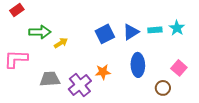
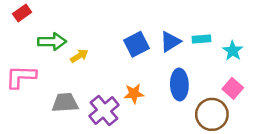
cyan star: (177, 28) -> (233, 51), moved
brown circle: (163, 88) -> (212, 114), size x1.6

